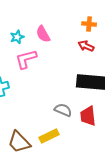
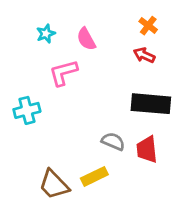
orange cross: (89, 24) -> (148, 26), turned 32
cyan star: (17, 37) -> (46, 34), moved

